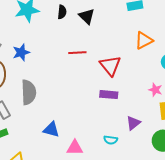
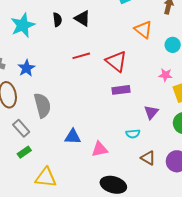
orange triangle: (144, 41) -> (143, 30), turned -42

